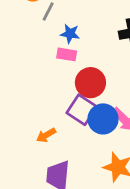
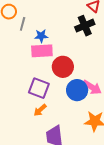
pink rectangle: (67, 54) -> (42, 51), size x1.5
purple square: (82, 110) -> (39, 88), moved

